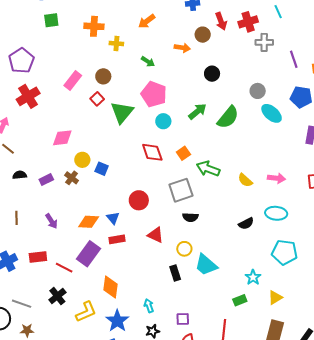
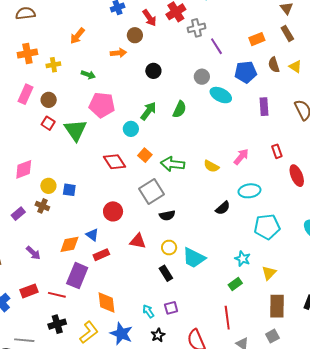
purple line: (294, 59) -> (216, 46), moved
pink rectangle: (73, 81) -> (26, 94), moved
green semicircle: (228, 117) -> (179, 109), size x0.7
cyan circle: (163, 121) -> (131, 129), moved
pink arrow: (276, 178) -> (241, 157), turned -42
black cross: (57, 296) -> (57, 324), turned 36
purple square: (183, 319) -> (171, 308), moved

